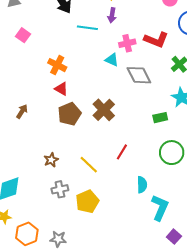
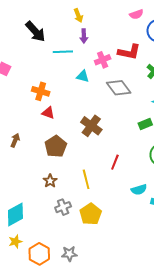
cyan triangle: (112, 60) -> (83, 76), moved
brown pentagon: (69, 114) -> (56, 146), moved
yellow line: (89, 165) -> (86, 179), turned 42
cyan semicircle: (142, 185) -> (139, 190), turned 84

